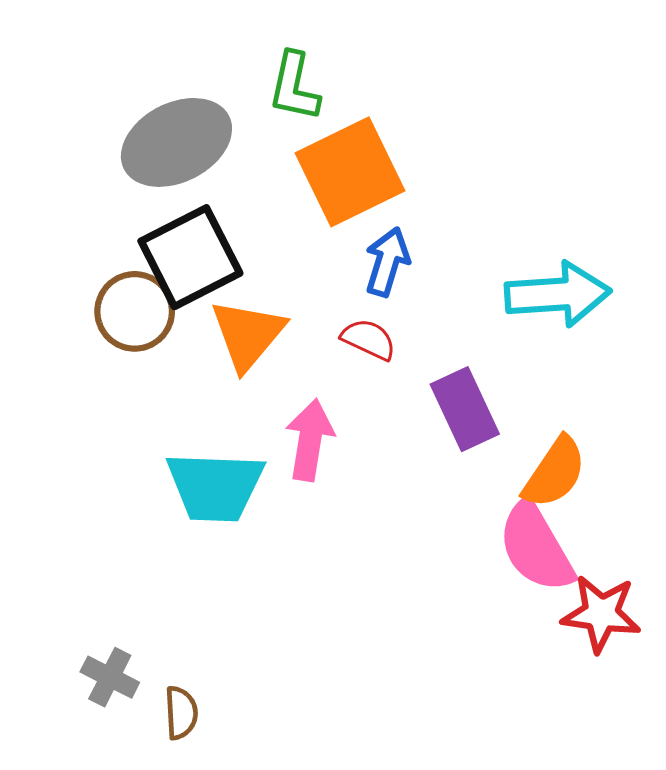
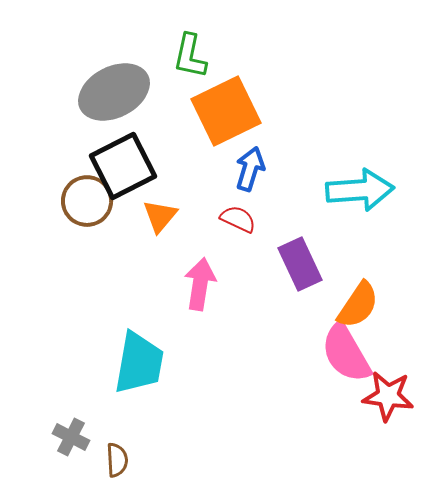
orange triangle: (248, 335) -> (160, 216), size x0.7
cyan trapezoid: (215, 487) -> (139, 363), moved, turned -82

